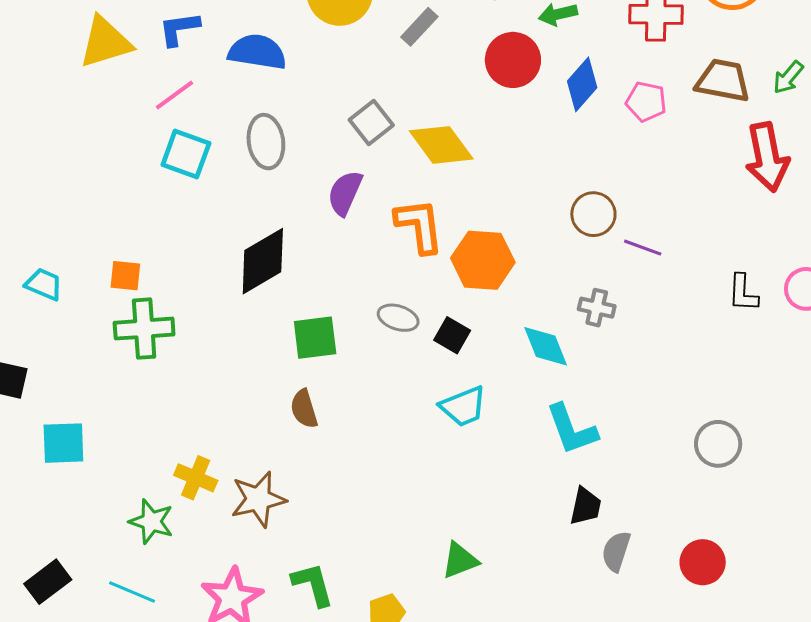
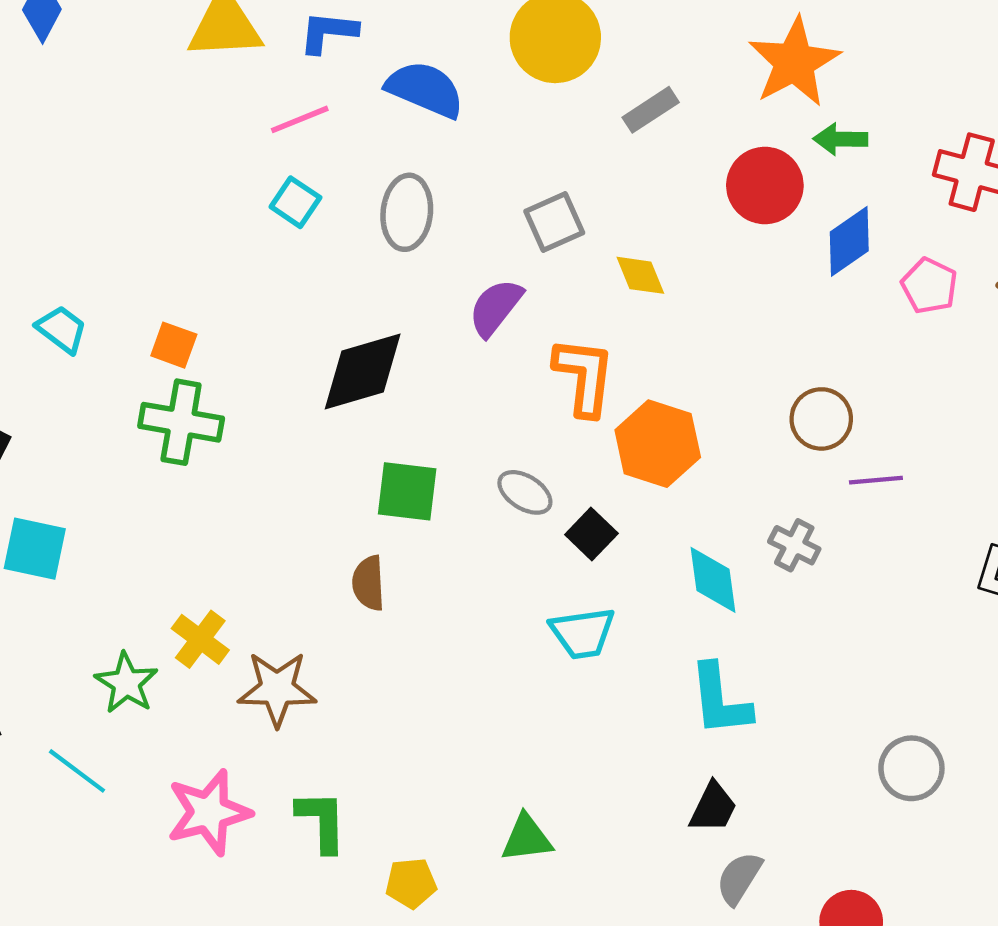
yellow diamond: (441, 145) -> (640, 275), size x0.6
cyan square: (186, 154) -> (295, 202), size x0.7
purple line: (643, 248) -> (876, 480), turned -39

